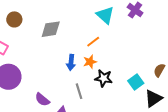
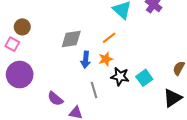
brown circle: (14, 19) -> (22, 27), moved
gray diamond: (51, 29) -> (71, 39), moved
cyan square: (136, 82) -> (144, 78), moved

